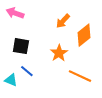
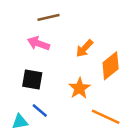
pink arrow: (15, 13) -> (38, 43), moved
cyan triangle: (11, 80) -> (20, 122), turned -32

